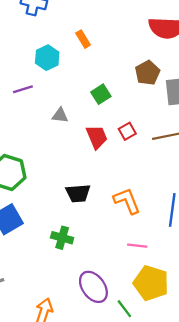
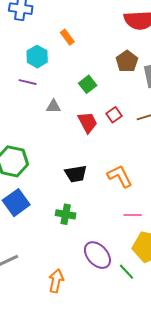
purple line: (23, 89) -> (28, 82), moved, turned 36

